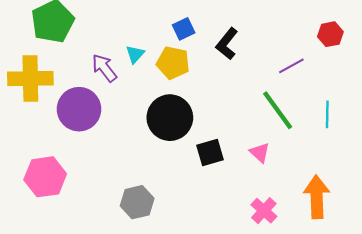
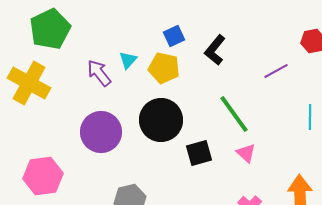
yellow cross: (30, 79) -> (29, 83), turned 30
purple circle: (79, 109) -> (101, 132), moved
green line: (278, 110) -> (234, 114), moved

